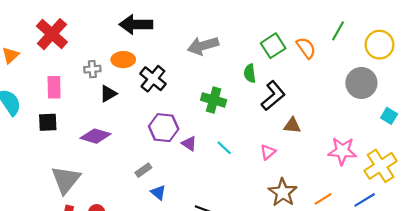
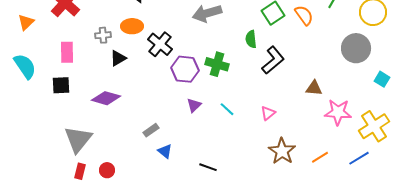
brown triangle: (292, 125) -> (314, 88), moved
purple hexagon: (164, 128) -> (185, 69), moved
purple triangle: (189, 144) -> (194, 105), turned 42

